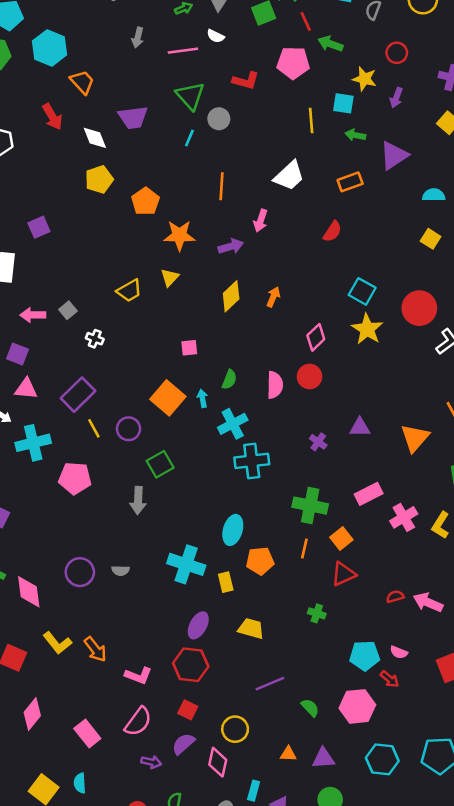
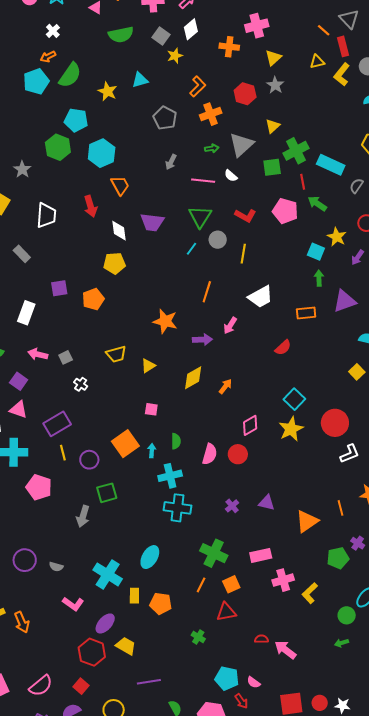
yellow line: (311, 121) -> (243, 254), moved
green arrow: (355, 135) -> (319, 278), turned 63
orange pentagon: (145, 201) -> (93, 299), moved
yellow triangle: (170, 277) -> (148, 366), moved
green semicircle: (229, 380) -> (176, 441), turned -35
orange pentagon: (260, 561) -> (161, 604), moved
yellow trapezoid: (251, 629) -> (126, 646), moved
pink L-shape: (138, 676) -> (73, 604), moved

